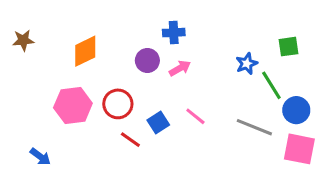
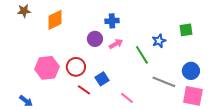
brown star: (23, 40) -> (24, 11), moved
orange diamond: (85, 51) -> (55, 20), moved
green line: (271, 85) -> (142, 55), moved
pink line: (195, 116) -> (127, 98), moved

